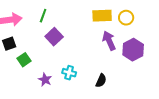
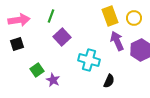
yellow rectangle: (102, 16) -> (110, 16), turned 72
green square: (24, 60) -> (37, 70), moved
cyan cross: (69, 73) -> (89, 60), moved, size x1.5

